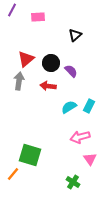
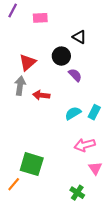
black triangle: (75, 35) -> (79, 37), turned -48
black circle: (51, 63) -> (61, 56), moved
red arrow: (48, 86) -> (41, 95), moved

